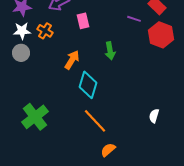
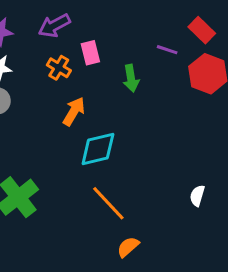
orange cross: (45, 31) -> (59, 68), moved
green arrow: (110, 51) -> (131, 78), moved
cyan diamond: (88, 85) -> (98, 149), turned 60

